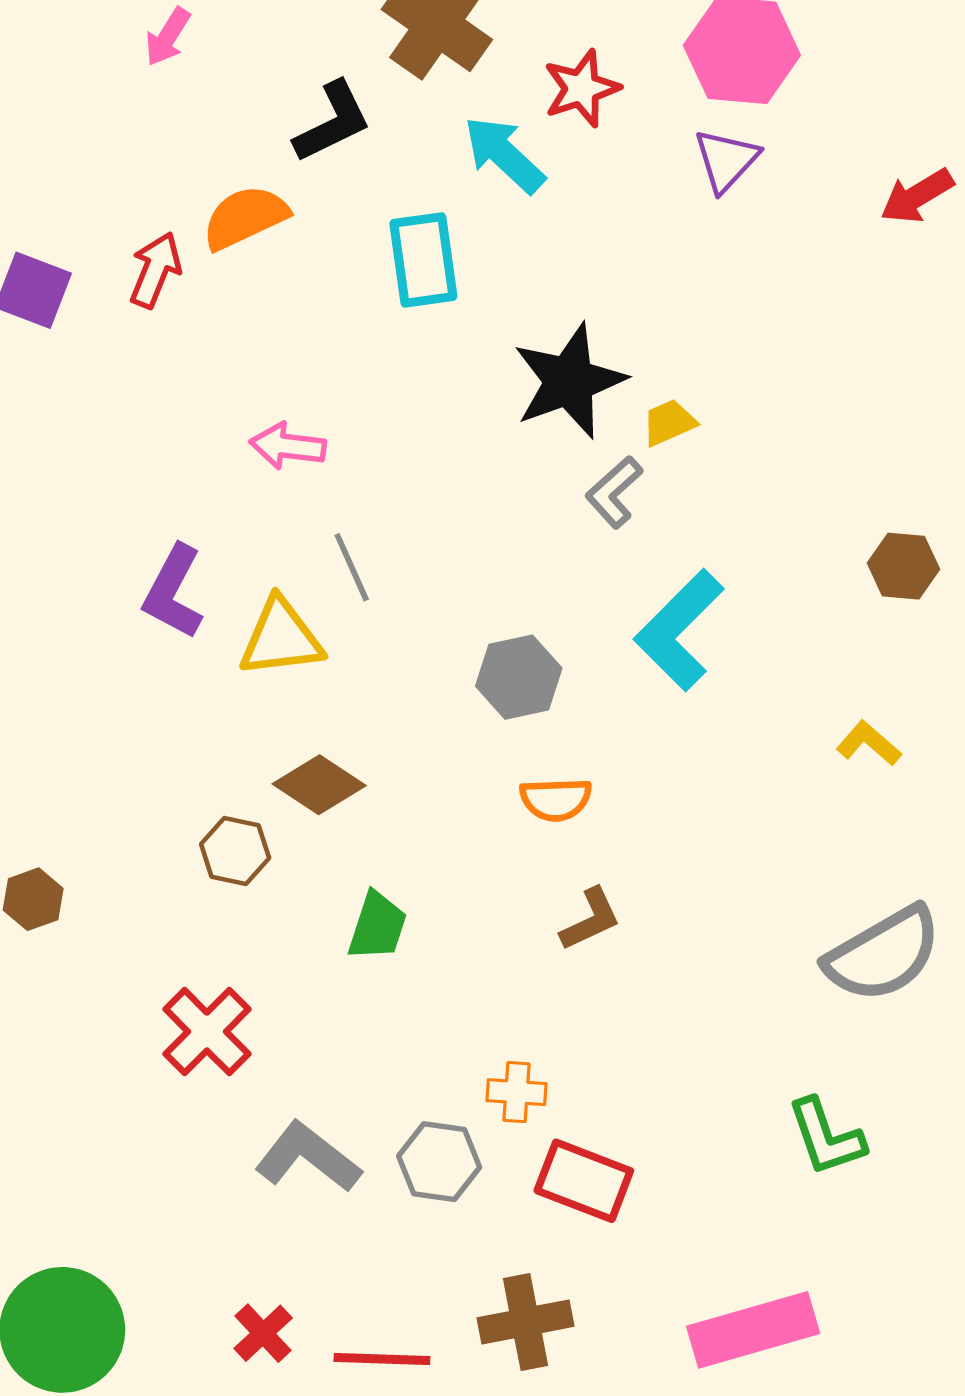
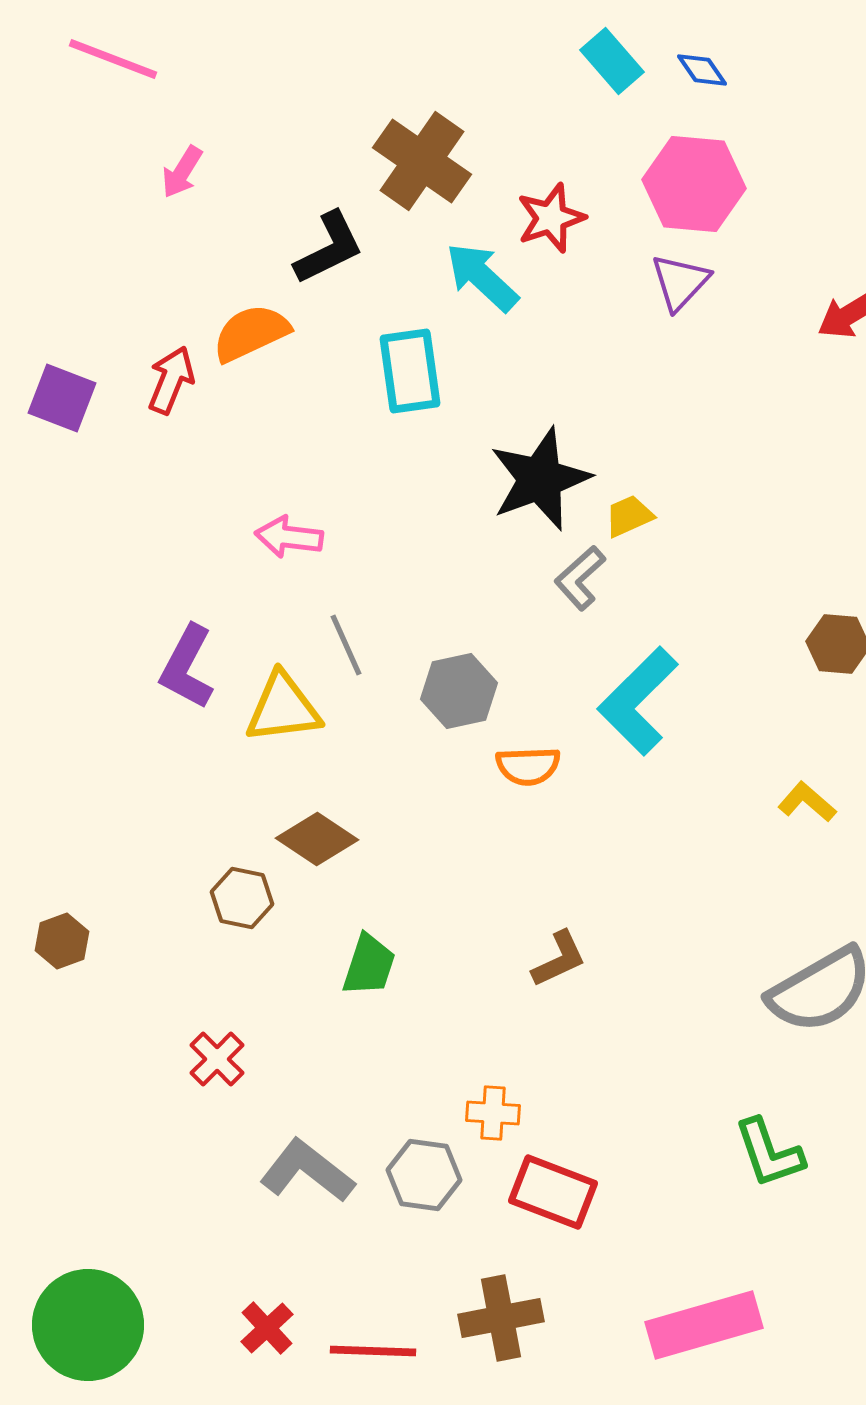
gray hexagon: (519, 677) -> (459, 691), moved
orange semicircle: (556, 799) -> (528, 766), moved
red cross: (207, 1032) -> (217, 1059), size x0.7

